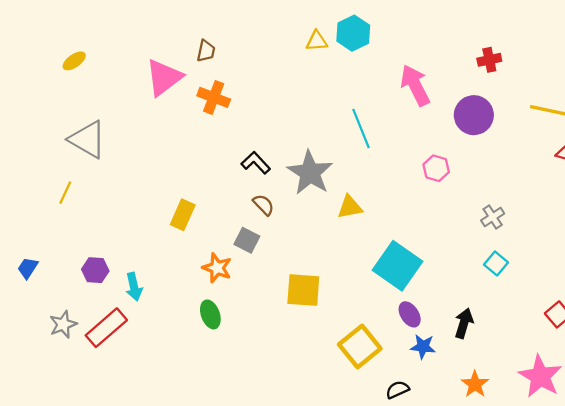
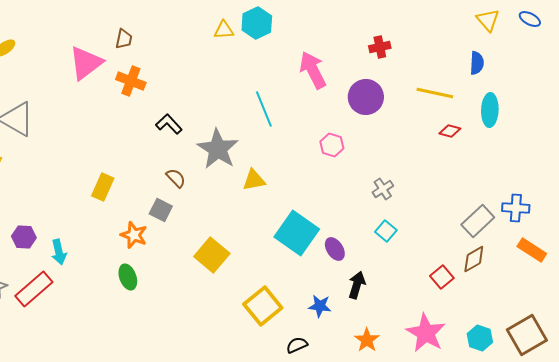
black L-shape: (256, 163) -> (169, 124), moved
yellow square: (303, 290) -> (212, 255), turned 36
purple ellipse: (410, 314) -> (335, 249), moved

